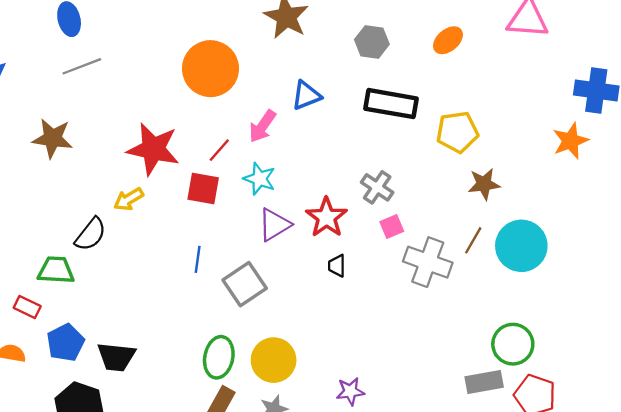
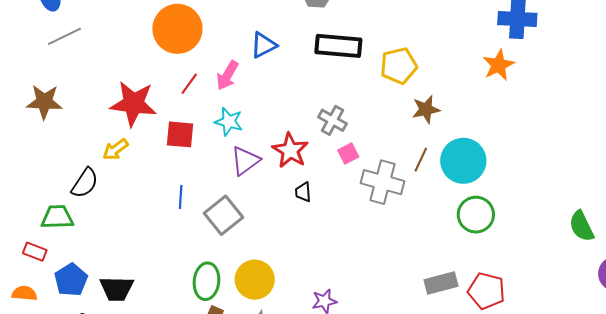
red line: (219, 150) -> (189, 84), moved
green circle: (513, 344) -> (476, 215), moved

